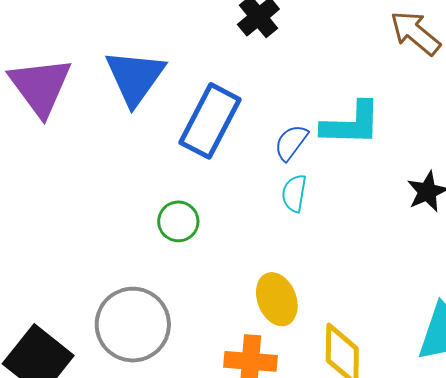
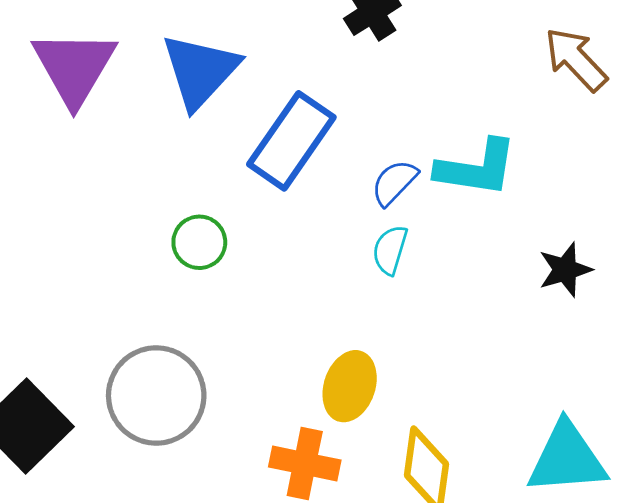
green circle: (178, 221) -> (199, 242), moved
yellow ellipse: (277, 299) -> (350, 386), turned 33

